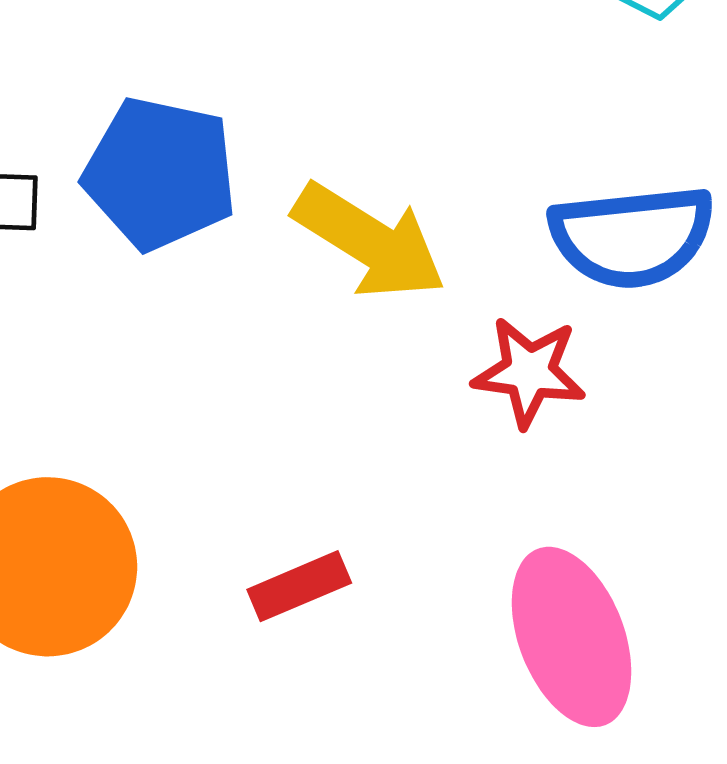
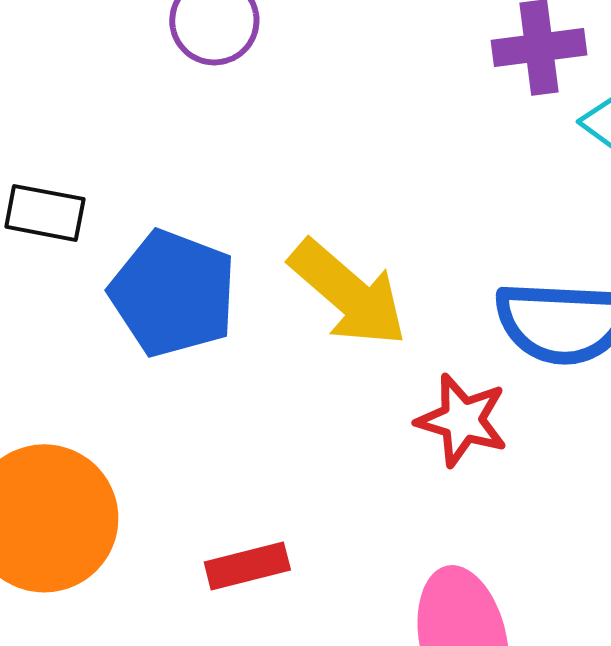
blue pentagon: (160, 173) -> (173, 293), moved

